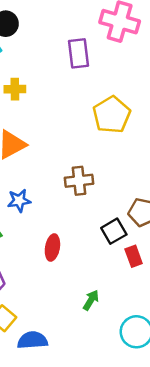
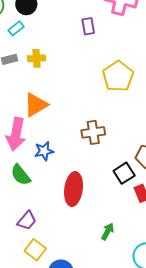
purple rectangle: (79, 53) -> (88, 26), size x0.7
red ellipse: (52, 248) -> (74, 189), size x1.5

